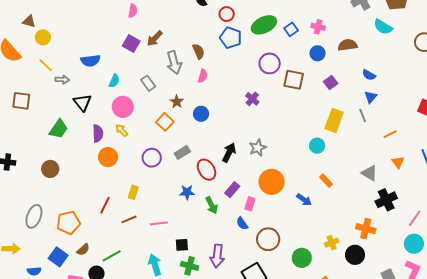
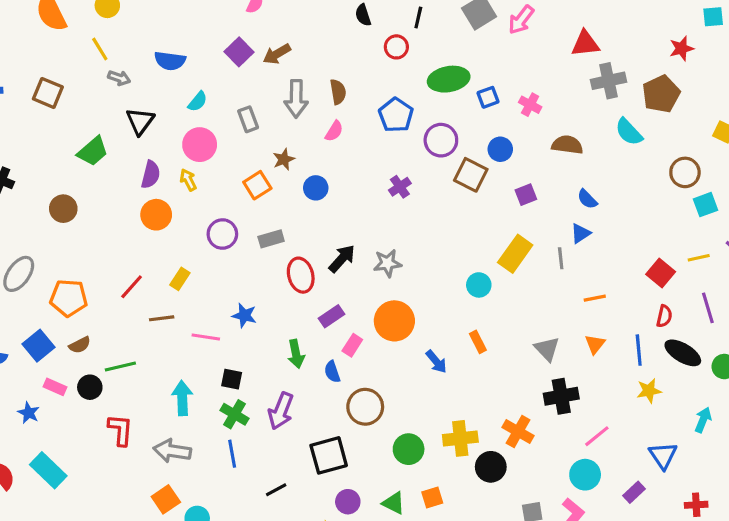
blue pentagon: (231, 38) -> (396, 115), moved
blue circle: (318, 53) -> (500, 149), moved
blue star: (187, 192) -> (244, 315), moved
green arrow: (212, 205) -> (296, 354), moved
yellow cross: (332, 243) -> (460, 438), size x1.5

